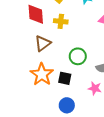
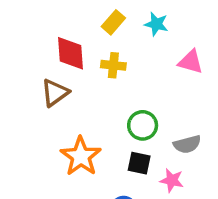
brown triangle: (43, 43) -> (55, 93), moved
black square: (65, 78) -> (139, 163), moved

